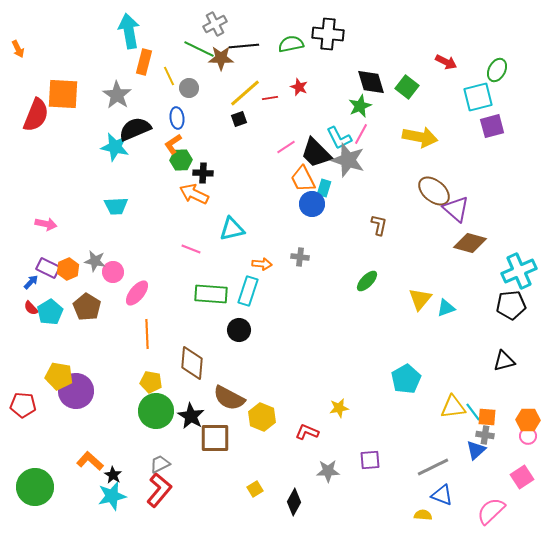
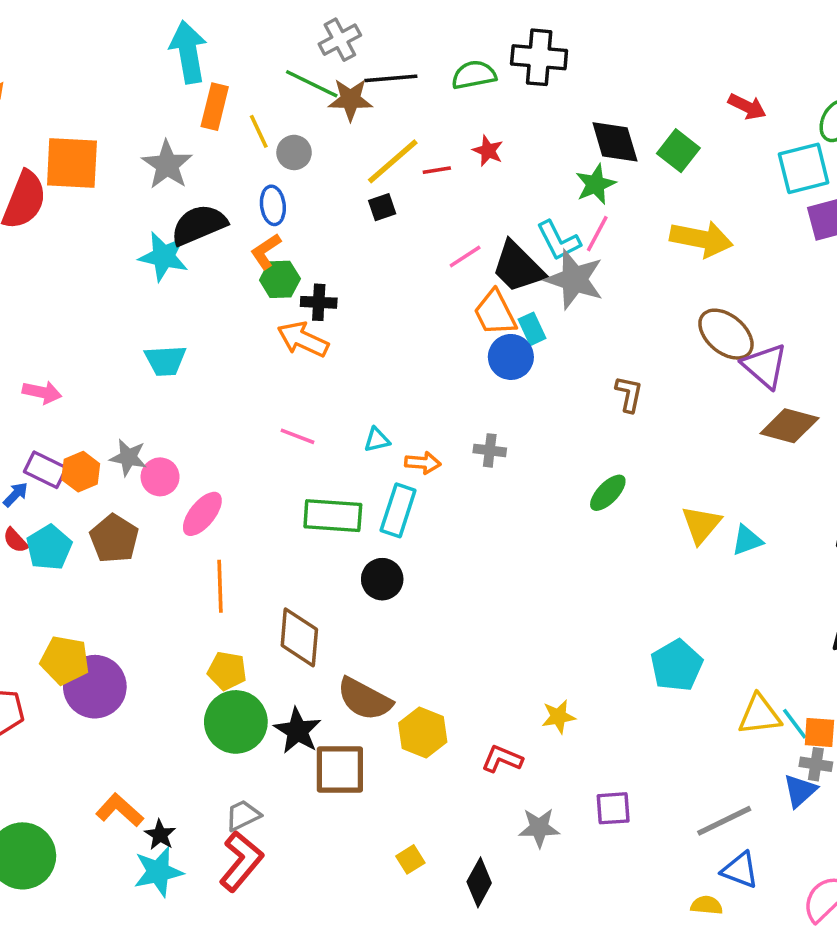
cyan rectangle: (324, 188) -> (532, 329), turned -42
cyan triangle: (232, 229) -> (377, 440), moved, size x0.6

